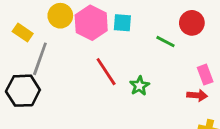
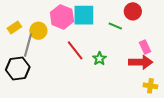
yellow circle: (60, 16) -> (38, 31), moved
cyan square: (122, 23) -> (84, 15), size x1.6
yellow rectangle: (23, 33) -> (14, 28), turned -64
red arrow: (197, 95) -> (141, 62), size x1.6

